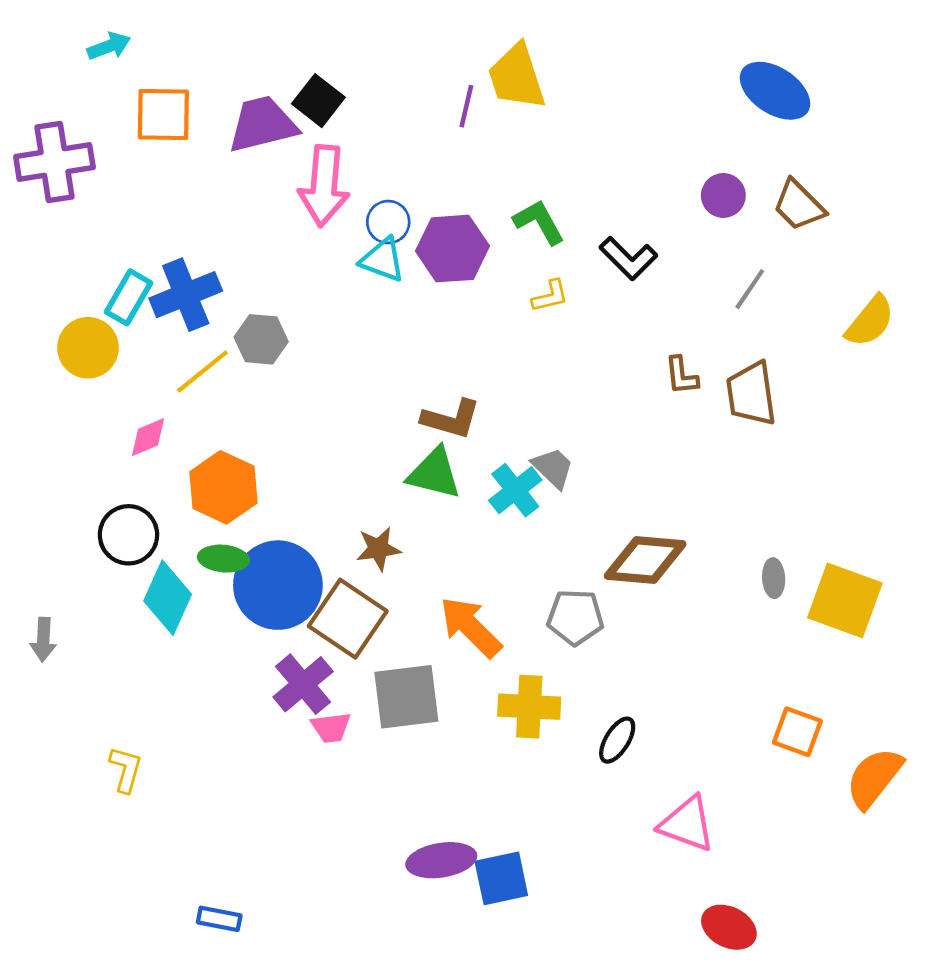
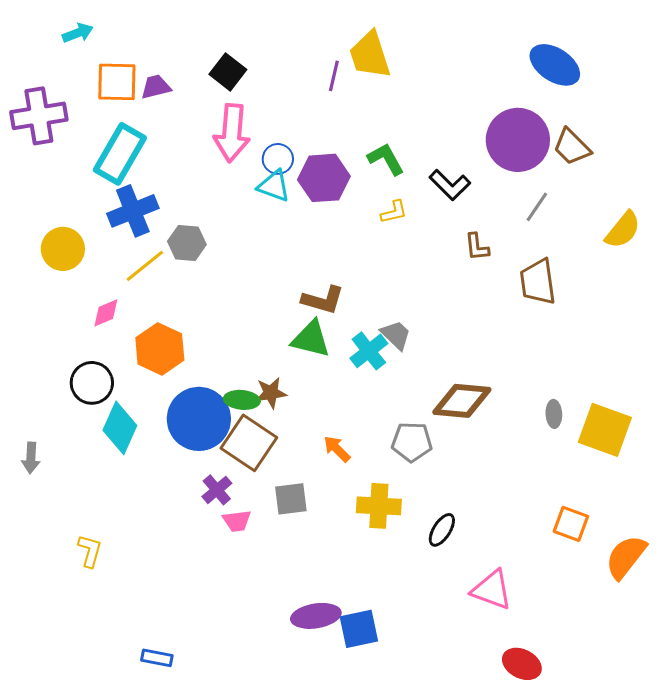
purple trapezoid: (263, 124) -> (156, 87), moved, size x0.6
purple circle: (723, 195) -> (518, 140), size x2.0
cyan rectangle: (128, 297) -> (120, 154), moved, size x1.5
brown L-shape: (681, 376) -> (477, 247), moved
green ellipse: (223, 559) -> (242, 400), moved
orange arrow: (471, 627) -> (337, 449), size x0.6
purple cross: (303, 684) -> (217, 490), size x0.7
gray square: (406, 697) -> (291, 499), size x0.7

